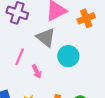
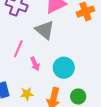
cyan circle: (68, 56) -> (64, 68), moved

